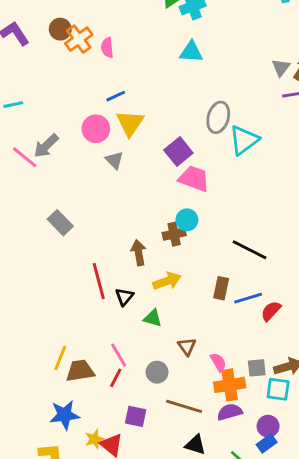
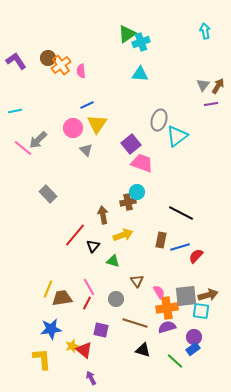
red line: (99, 281) -> (75, 235), turned 55
gray square: (257, 368) -> (186, 296), size x1.6

